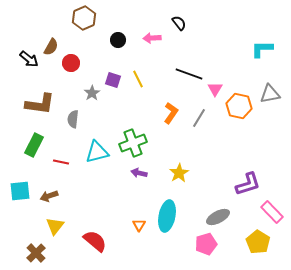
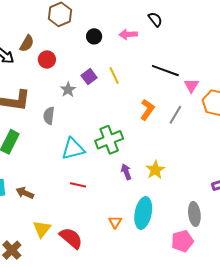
purple square: (113, 80) -> (89, 77), turned 35
red line: (61, 162) -> (78, 185), moved
purple arrow: (139, 173) -> (126, 172), moved, turned 56
brown arrow: (49, 196) -> (25, 193), turned 42
gray ellipse: (218, 217) -> (194, 214), turned -70
yellow triangle: (55, 226) -> (42, 229), moved

